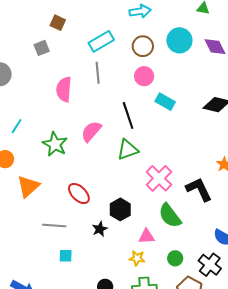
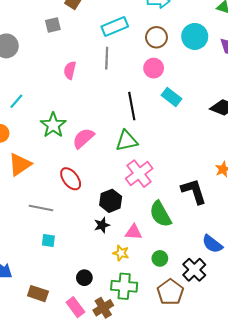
pink semicircle: (64, 89) -> (70, 70), size x0.7
pink semicircle: (91, 131) -> (83, 138), moved
pink cross: (159, 178) -> (139, 174), moved
black star: (100, 229) -> (102, 225), moved

